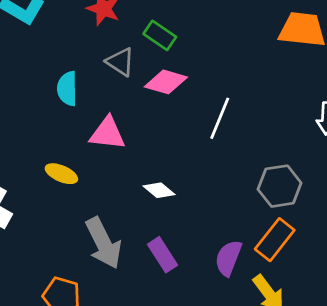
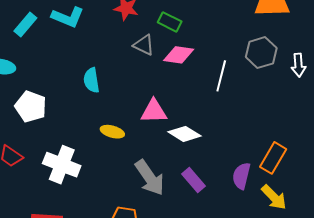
cyan semicircle: (67, 89) -> (91, 80), moved
pink triangle: (108, 133) -> (154, 111), moved
gray hexagon: (280, 186) -> (261, 53), moved
white diamond: (159, 190) -> (185, 134), size x1.4

